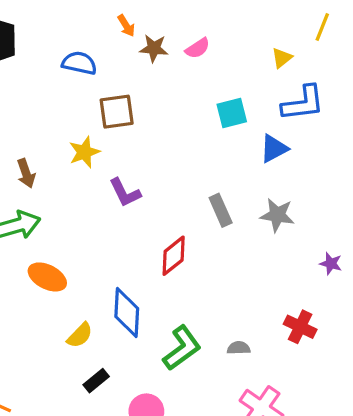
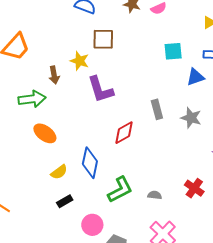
yellow star: (84, 152) -> (80, 61), turned 30
brown arrow: (26, 173) -> (54, 75), moved
purple L-shape: (125, 193) -> (100, 89), size x1.4

